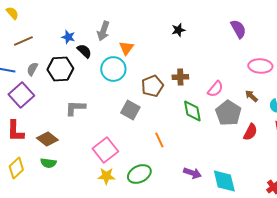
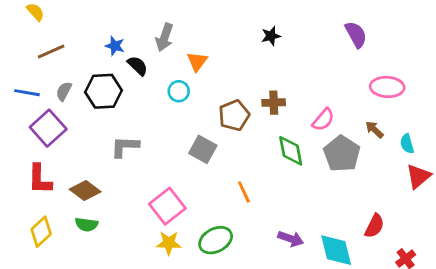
cyan circle: (113, 69) -> (179, 91), size x0.6
red semicircle: (250, 132) -> (374, 226), moved

